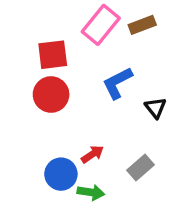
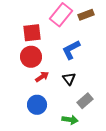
black triangle: (155, 108) -> (69, 79), moved
red arrow: (92, 154) -> (42, 77), moved
green arrow: (91, 192) -> (70, 120), moved

